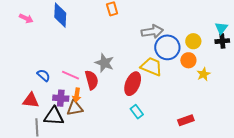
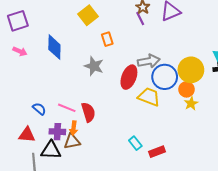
yellow circle: (193, 41) -> (191, 70), size x1.6
gray star: (104, 63) -> (94, 66), moved
yellow star: (204, 74) -> (191, 104), moved
red ellipse: (133, 84) -> (129, 77), moved
red rectangle: (186, 120) -> (157, 152), moved

